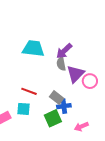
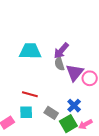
gray rectangle: (57, 97) -> (51, 113), moved
blue cross: (64, 106) -> (74, 106), moved, turned -32
green square: (53, 118) -> (68, 124), moved

